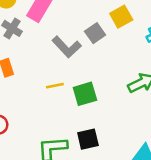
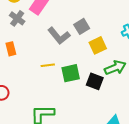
yellow square: (121, 17) -> (98, 45), moved
black square: (88, 139) -> (95, 81), moved, turned 30

